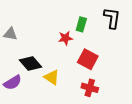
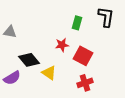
red star: (65, 38) -> (62, 45), moved
red cross: (90, 88) -> (85, 83), turned -35

